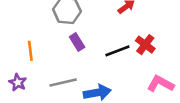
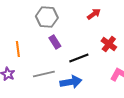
black line: (117, 51) -> (79, 58), moved

